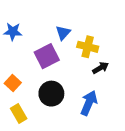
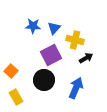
blue star: (13, 32) -> (33, 26), moved
purple square: (47, 56) -> (51, 55), moved

